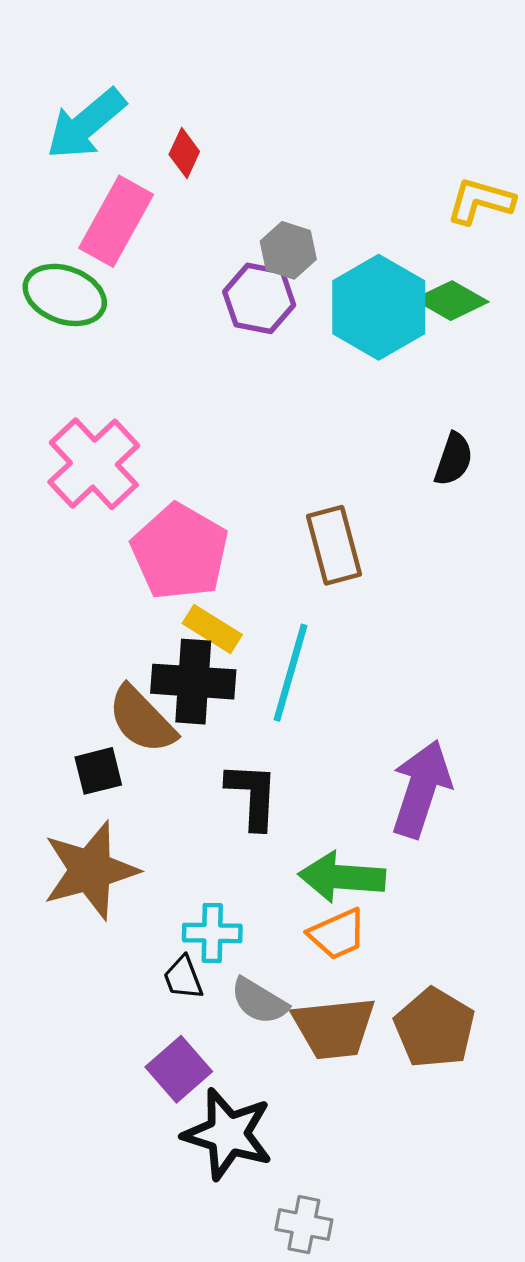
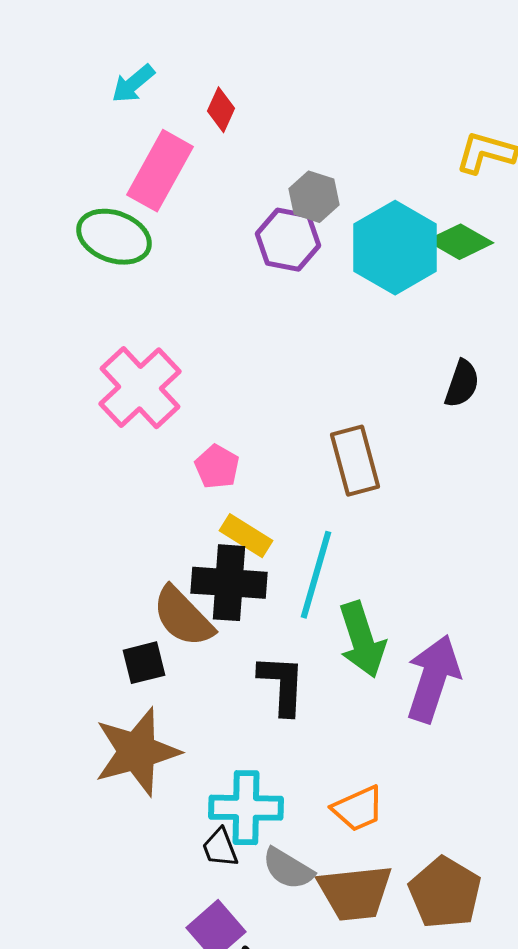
cyan arrow: (86, 124) -> (133, 84), size x0.6
pink pentagon: (180, 552) -> (217, 467), size x0.5
green arrow: (342, 877) -> (362, 640), moved, turned -112
cyan cross: (212, 933) -> (246, 808), size x1.4

